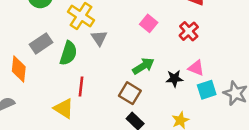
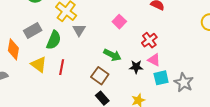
red cross: (189, 31) -> (149, 40), moved
green arrow: (143, 66) -> (112, 55), turned 54
yellow triangle: (64, 108) -> (39, 64), moved

